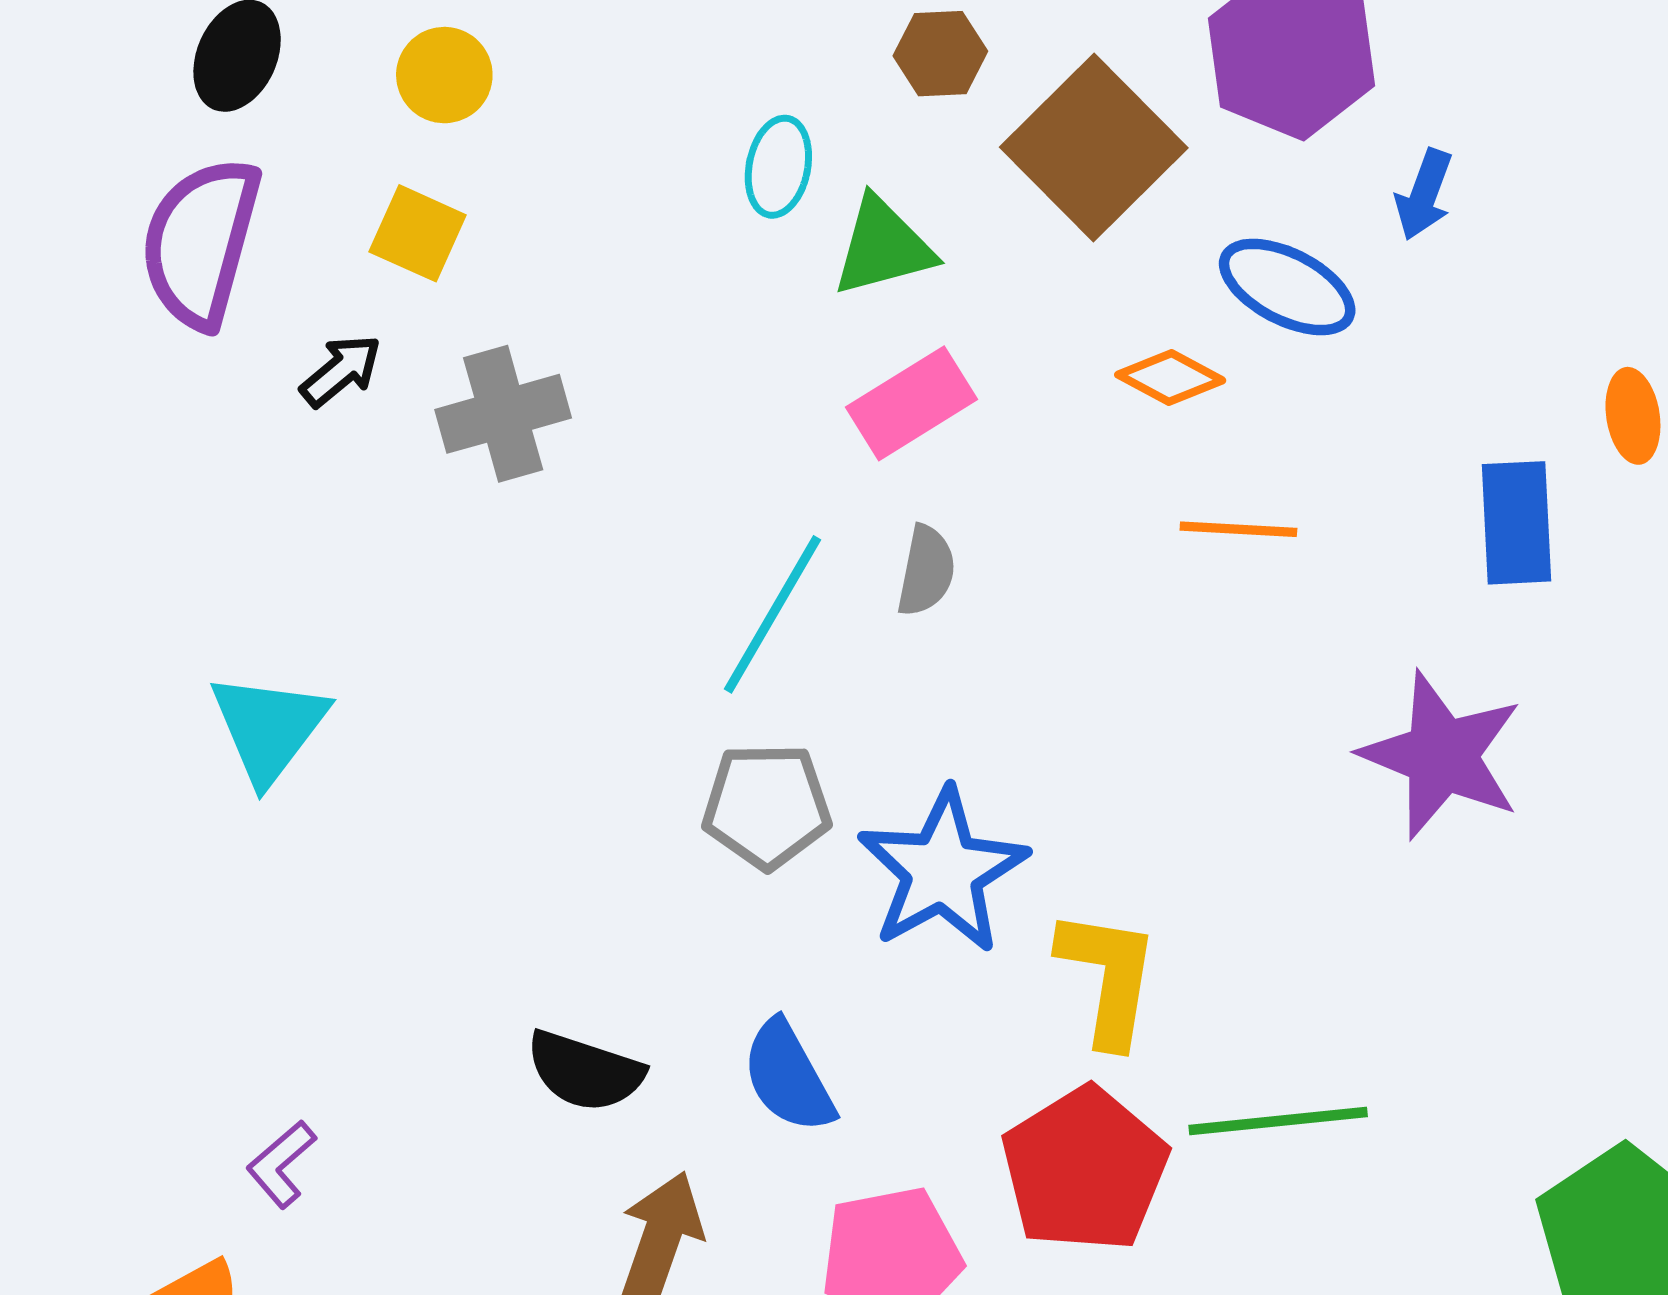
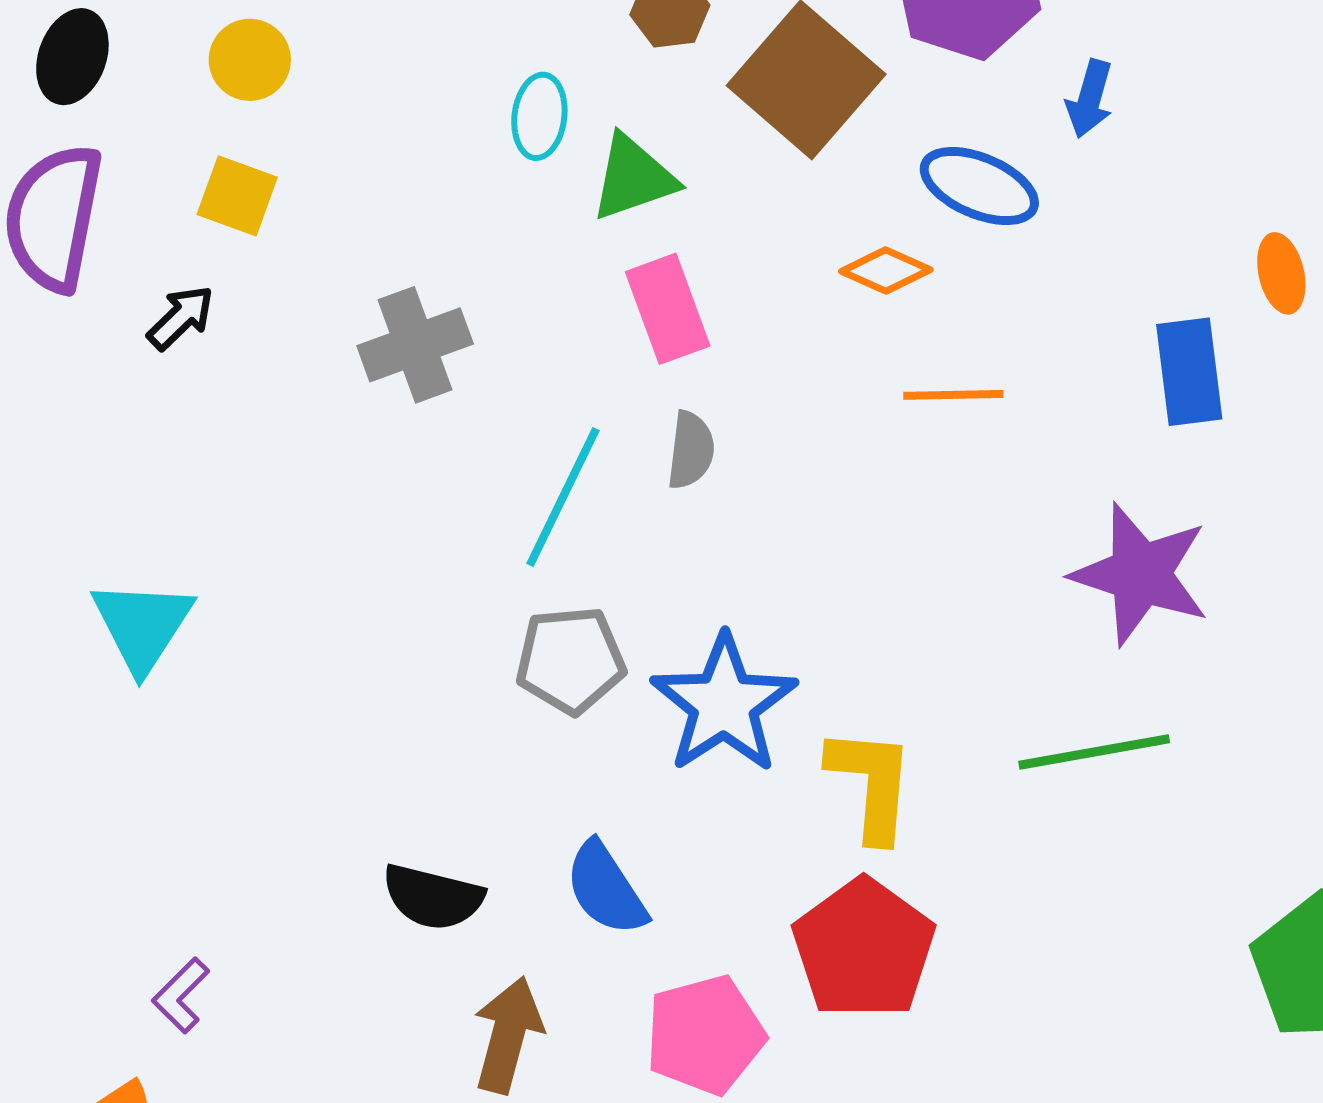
pink rectangle: (911, 403) -> (668, 309), turned -74
gray cross: (503, 414) -> (415, 345), moved
green line: (1278, 1121) -> (1094, 752), moved

